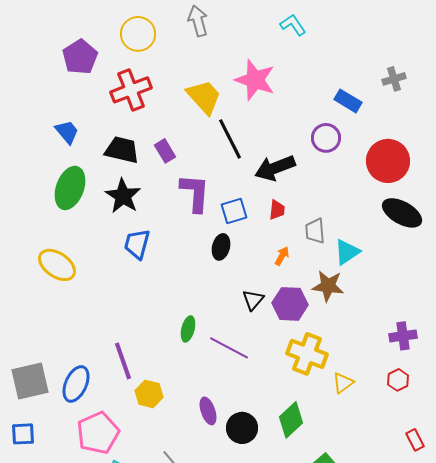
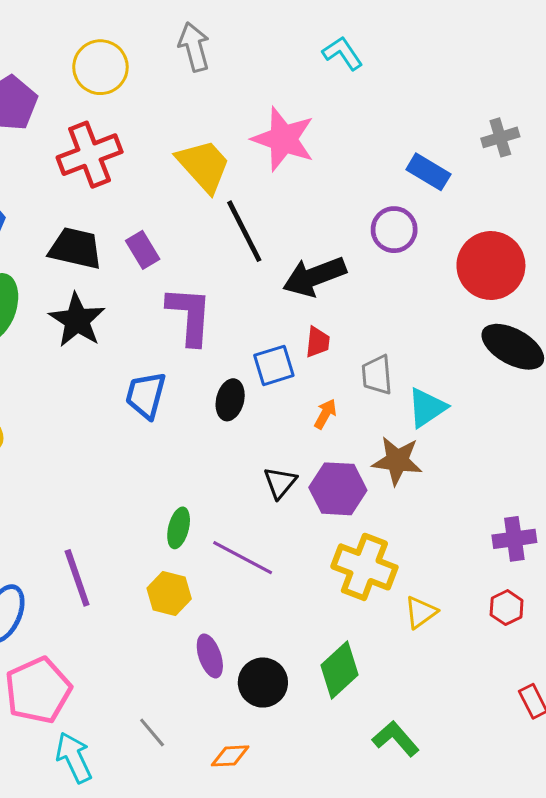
blue square: (234, 211) -> (274, 365), moved
blue trapezoid: (137, 244) -> (146, 395), moved
yellow hexagon: (149, 394) -> (169, 593), moved

